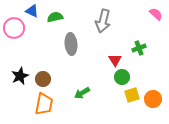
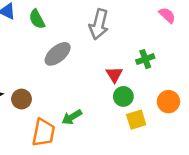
green semicircle: (55, 17) -> (37, 19), turned -105
gray ellipse: (71, 44) -> (58, 54), turned 55
orange circle: (153, 99) -> (168, 102), moved
orange trapezoid: (44, 104) -> (43, 133), moved

